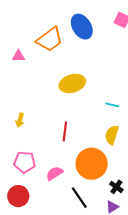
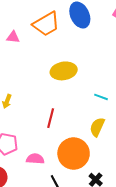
pink semicircle: (54, 173) -> (35, 159), turned 30

